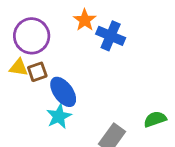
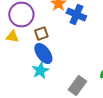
brown square: (37, 72) -> (41, 34), moved

